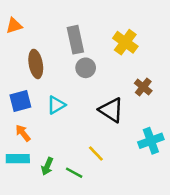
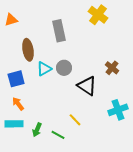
yellow cross: (125, 42) -> (98, 15), moved
gray circle: (86, 68) -> (64, 68), moved
cyan triangle: (56, 105) -> (44, 69), moved

